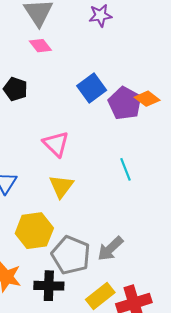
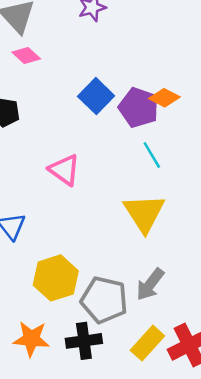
cyan line: (125, 169) -> (152, 155), moved
yellow triangle: (61, 186) -> (144, 213), moved, size x1.4

